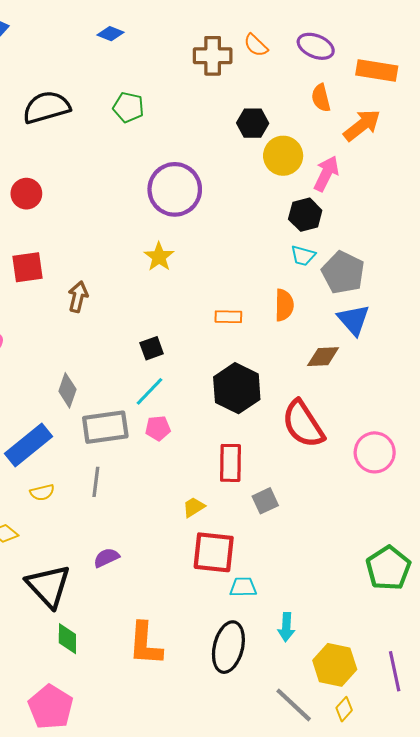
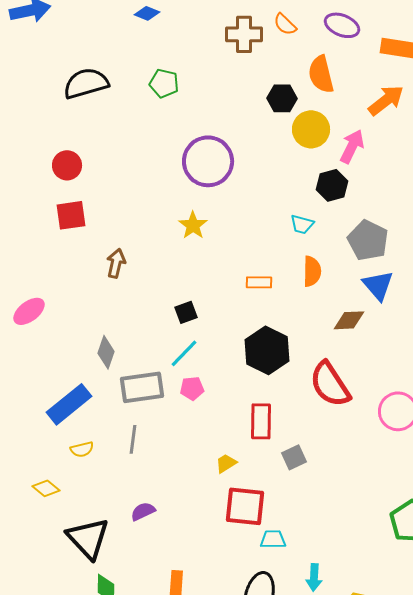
orange semicircle: (321, 98) -> (321, 74), moved, size x1.4
cyan trapezoid: (303, 256) -> (302, 224), moved
red square: (27, 267) -> (71, 215), moved

